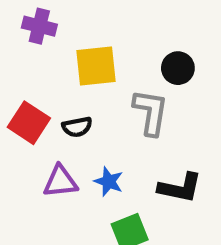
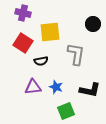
black circle: (178, 68) -> (93, 24), moved
red square: (29, 123) -> (23, 43), moved

